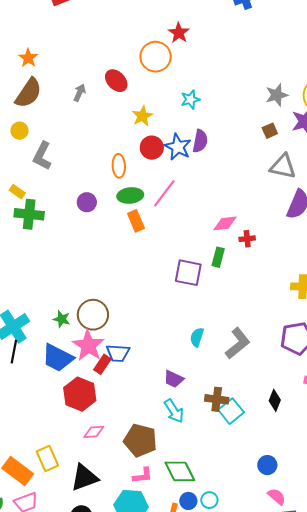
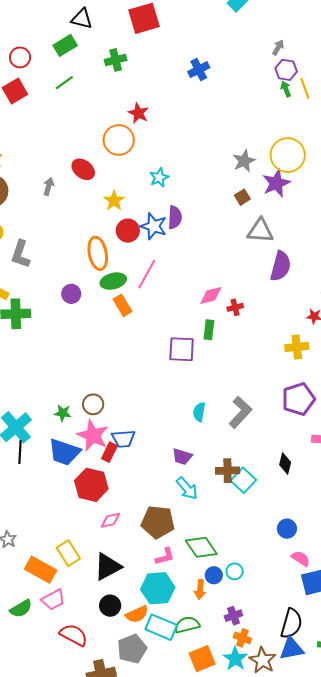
orange ellipse: (119, 166) -> (98, 253), size x1.4
brown circle: (93, 315) -> (93, 404), size x0.7

